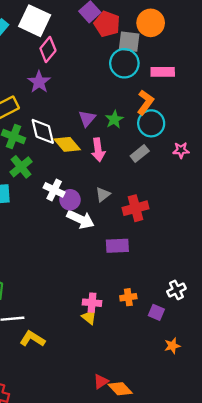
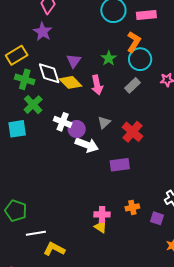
purple triangle: (87, 118) -> (74, 61), moved
red cross: (136, 208) -> (132, 132), turned -30

